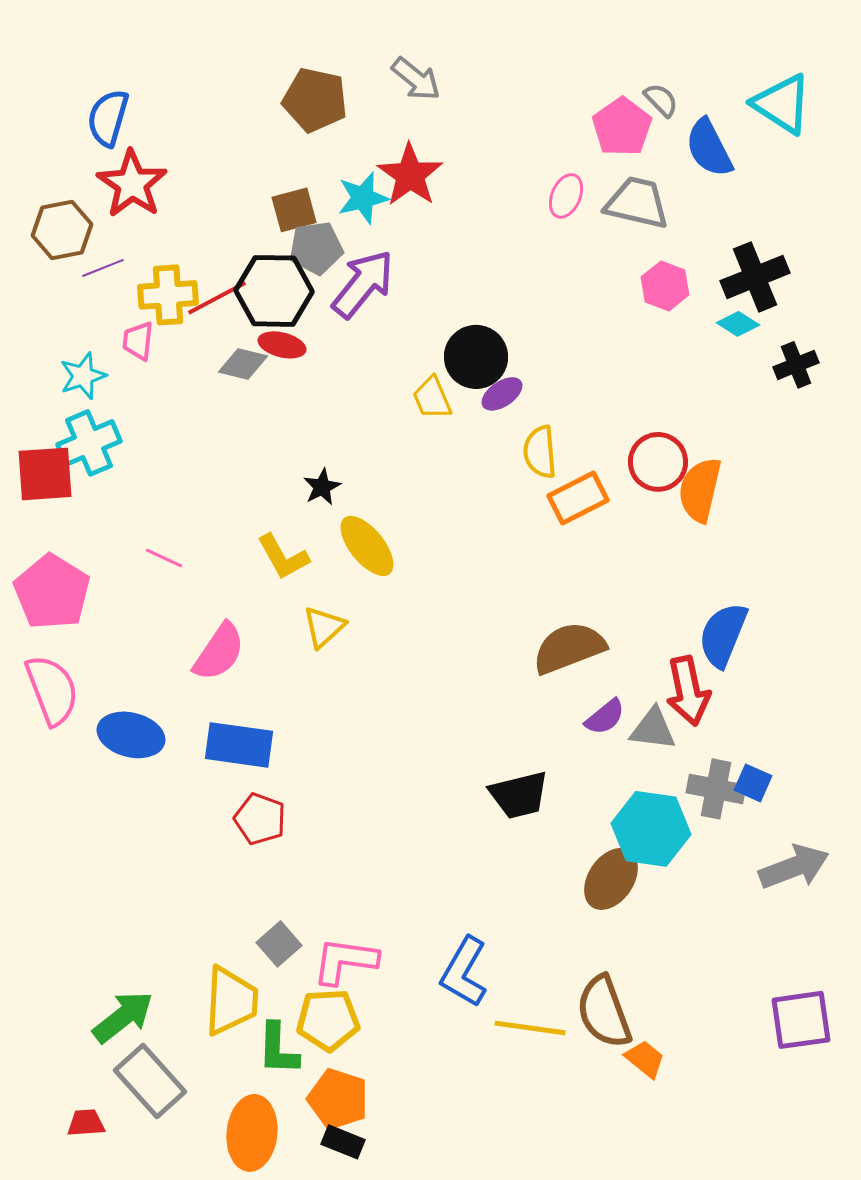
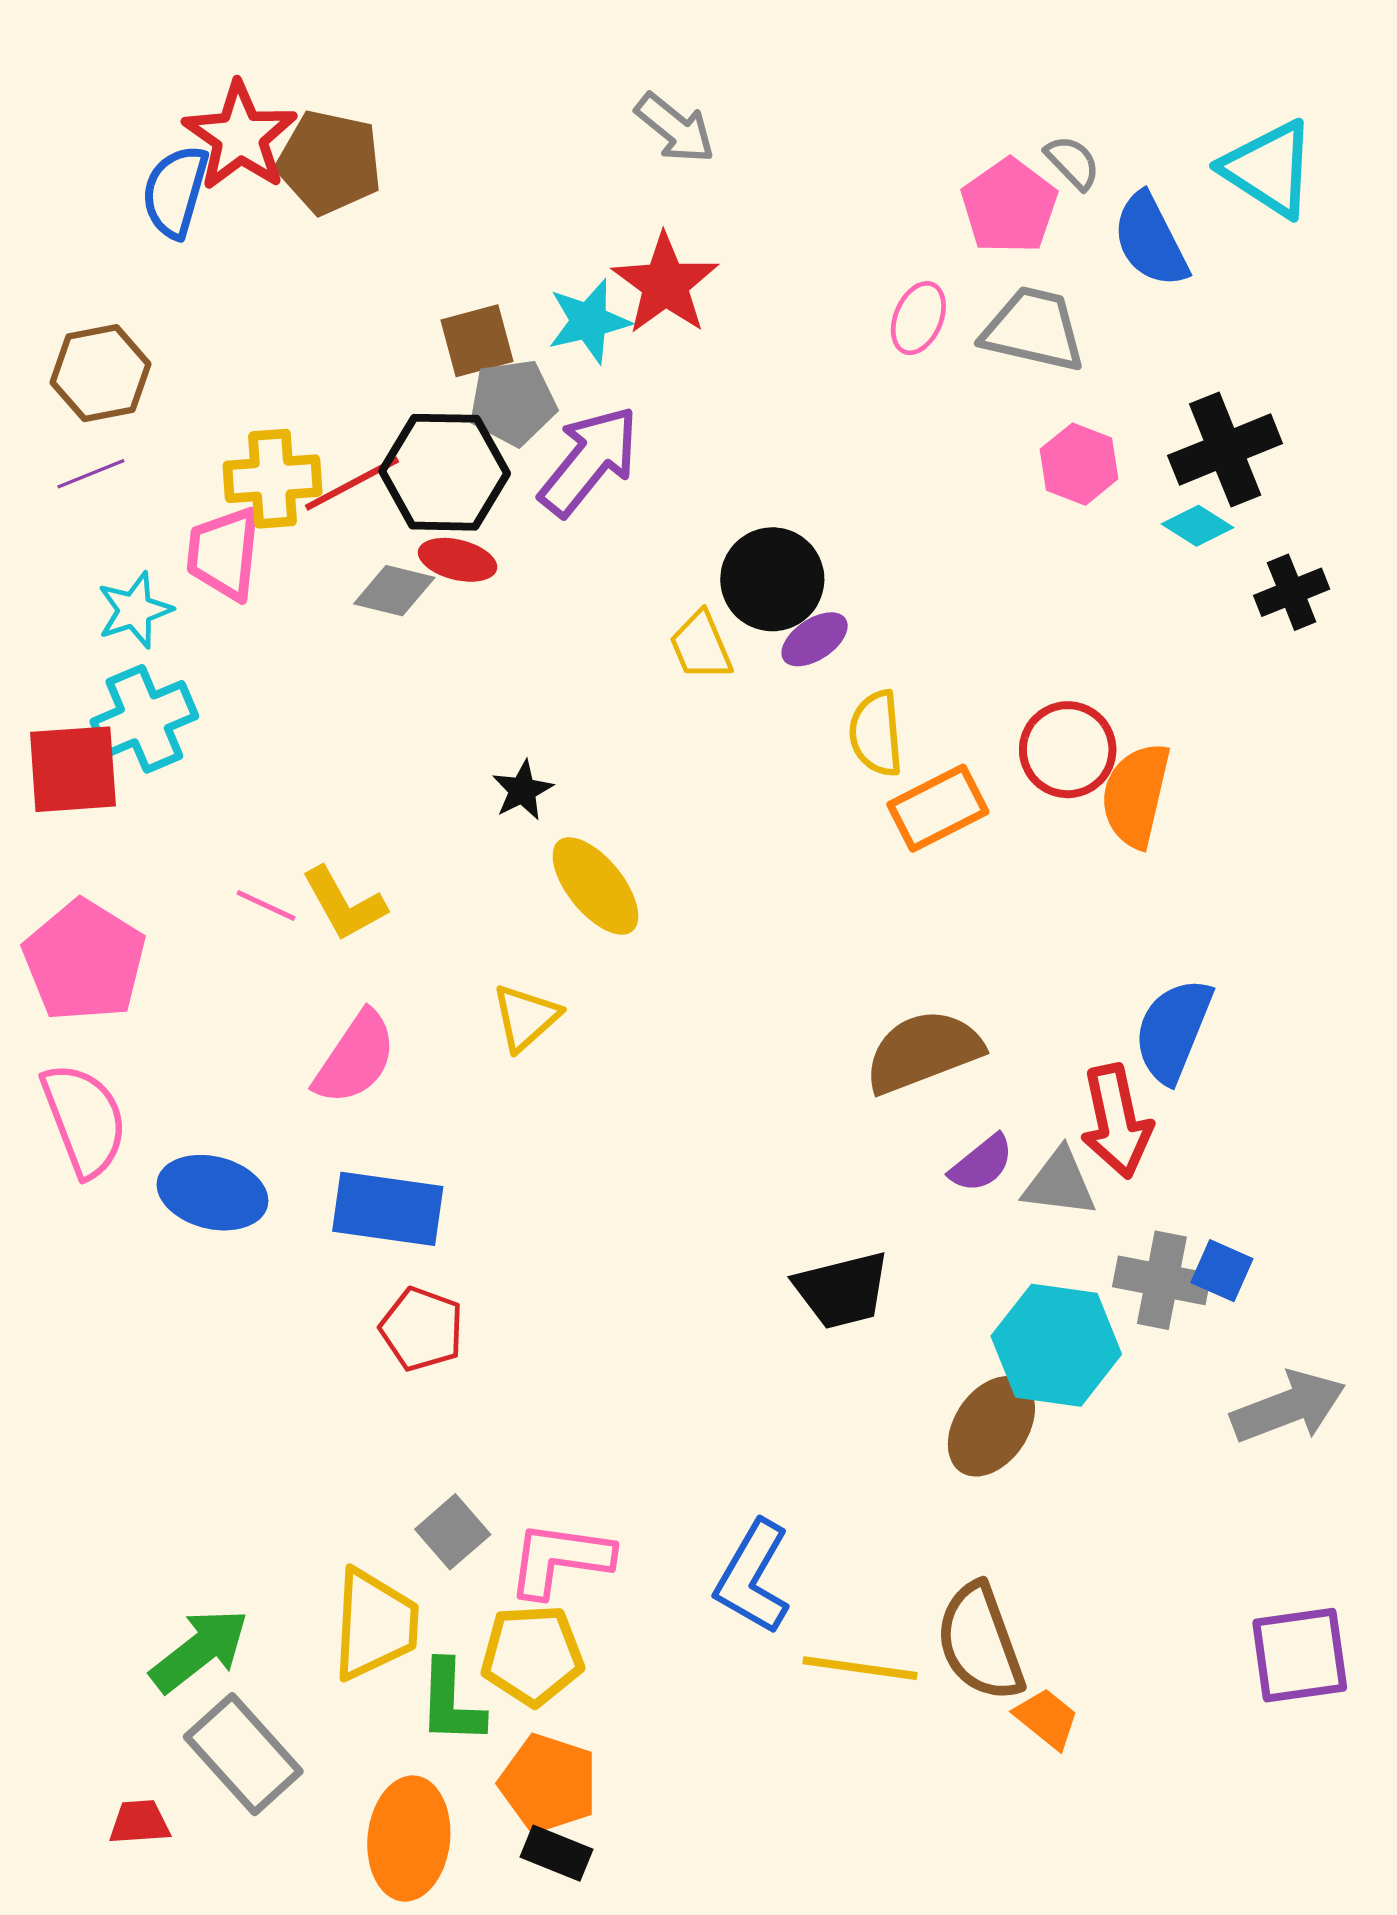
brown pentagon: (315, 100) -> (329, 162), moved
red star: (132, 184) -> (240, 136), moved
purple line: (103, 268) -> (91, 474), moved
pink trapezoid: (138, 341) -> (224, 553), size x1.5
yellow L-shape: (283, 557) -> (344, 904), moved

